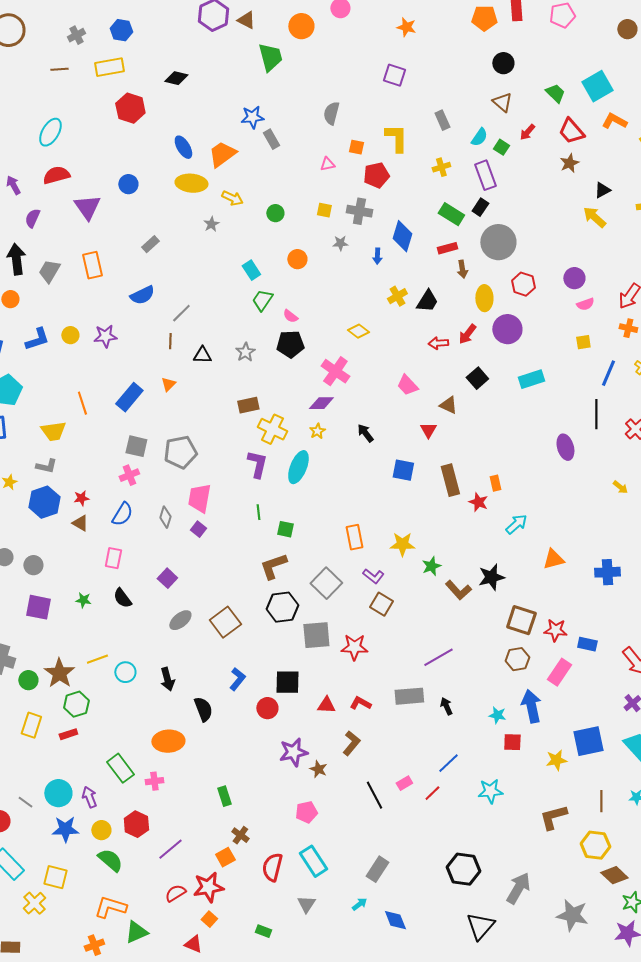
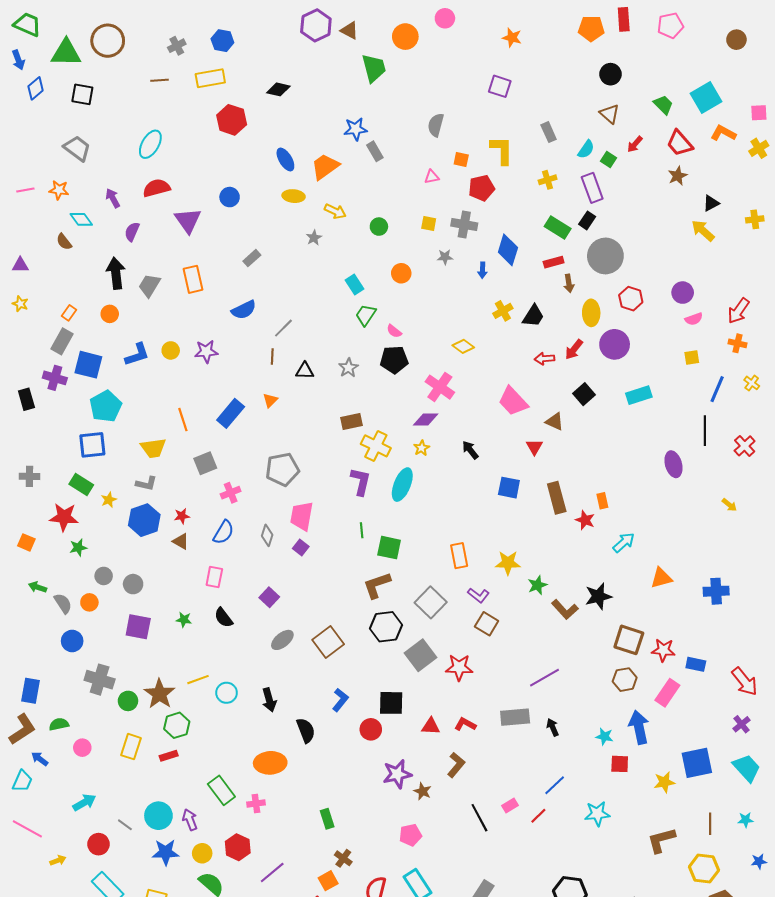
yellow ellipse: (191, 183) -> (294, 196), size x0.7
pink trapezoid: (407, 385) -> (513, 401), size x1.4
gray square: (136, 446) -> (205, 463), moved, turned -35
green square: (285, 529) -> (389, 548), size x1.4
gray square: (316, 635) -> (421, 655), turned -32

